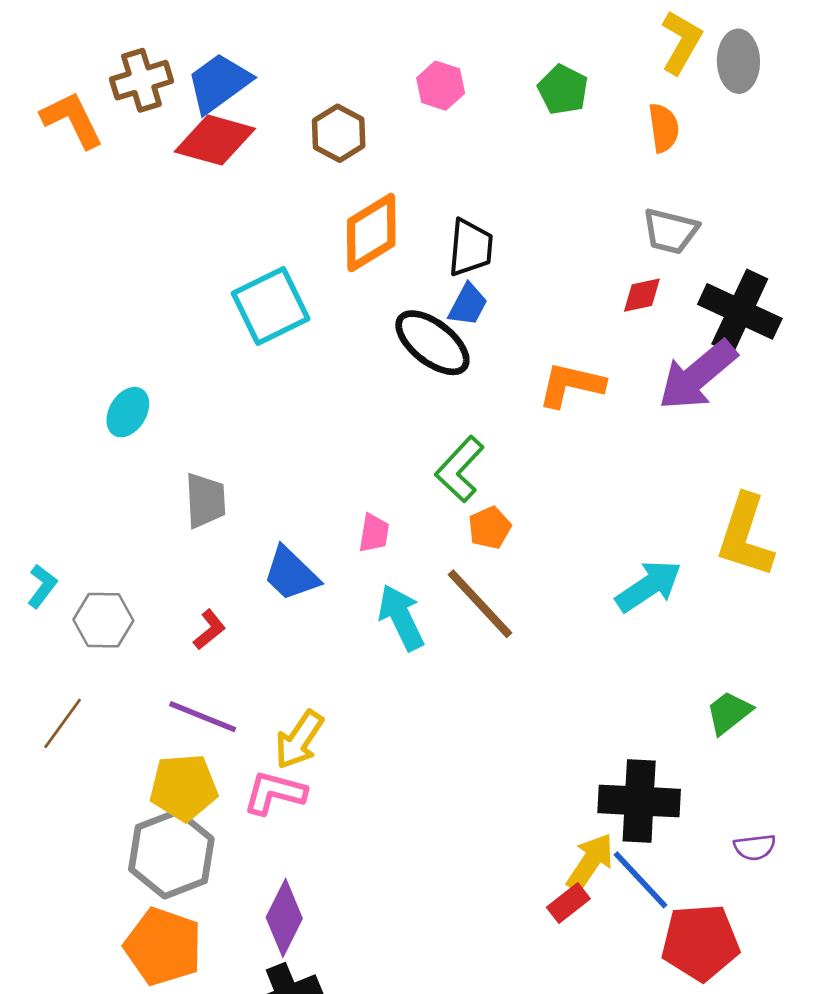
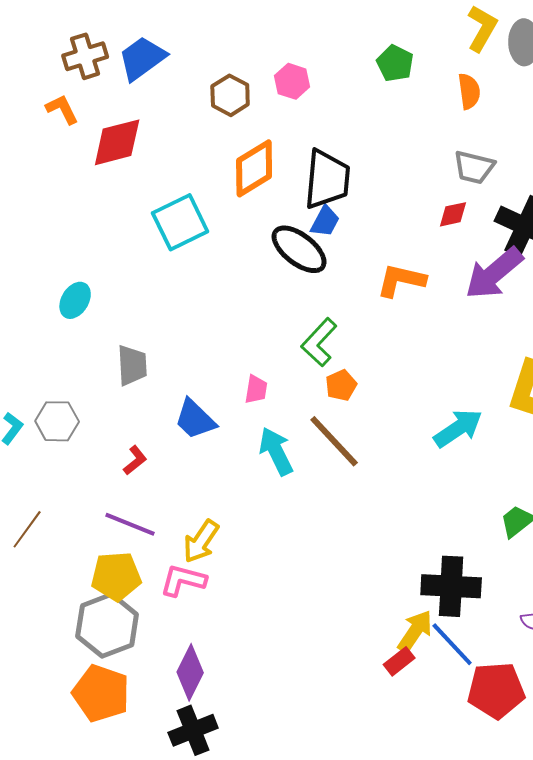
pink hexagon: (441, 86) -> (292, 81), moved
orange L-shape: (72, 120) -> (62, 109), moved, size x0.7
red diamond: (215, 140) -> (117, 142), moved, turned -30
black trapezoid: (471, 247) -> (327, 179), size x1.4
gray hexagon: (103, 620) -> (57, 421), moved

